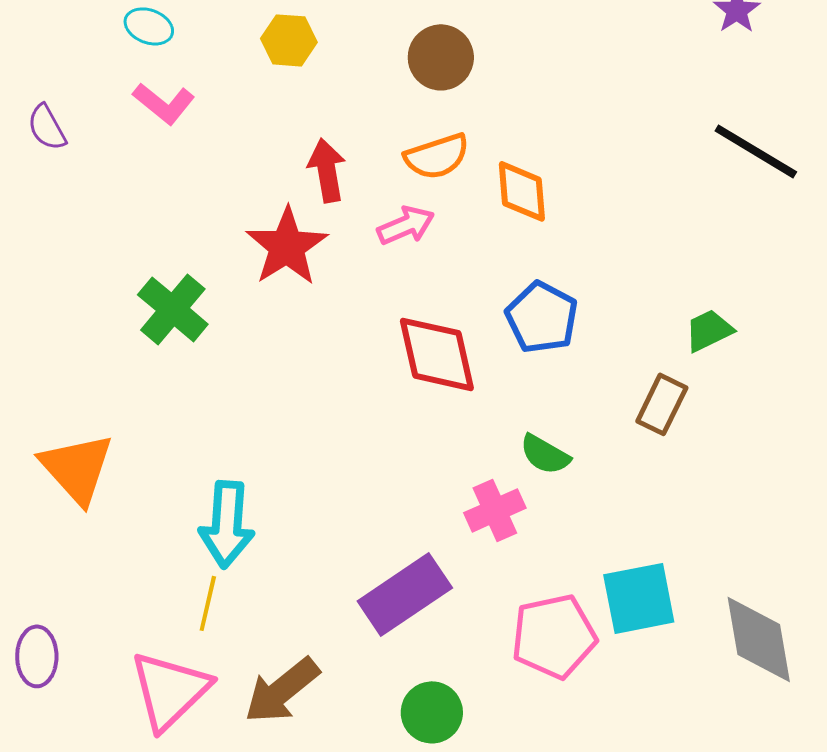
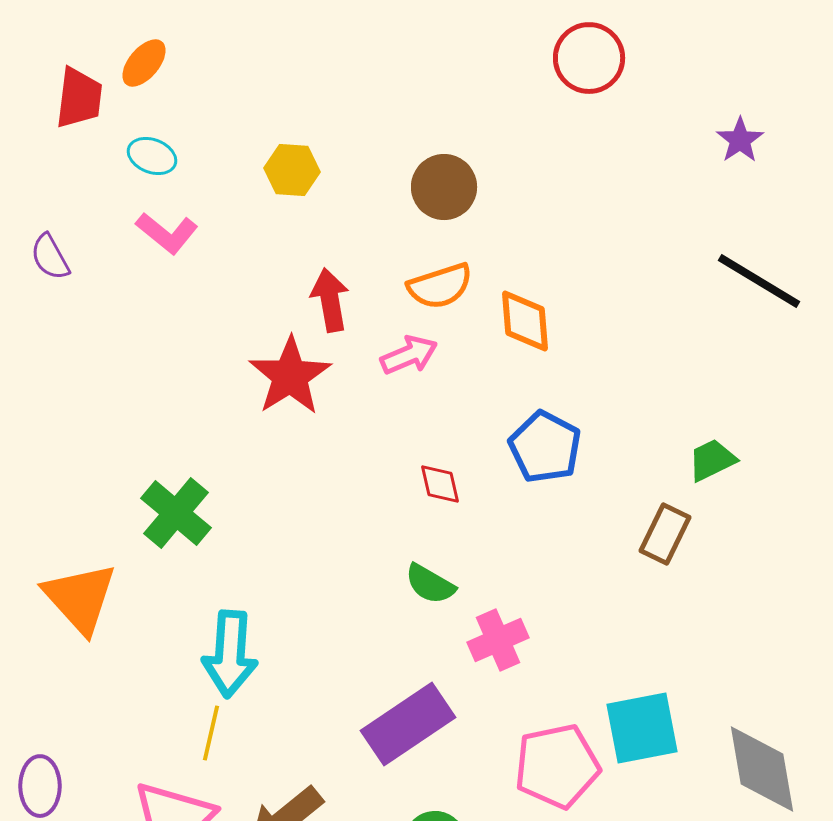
green cross: (173, 309) -> (176, 513), moved
red diamond: (437, 354) -> (440, 484), size x0.5
green semicircle: (545, 454) -> (430, 584), moved

